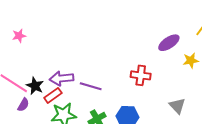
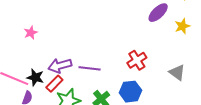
pink star: (19, 36) -> (31, 33), moved
red cross: (141, 75) -> (137, 60), moved, turned -30

